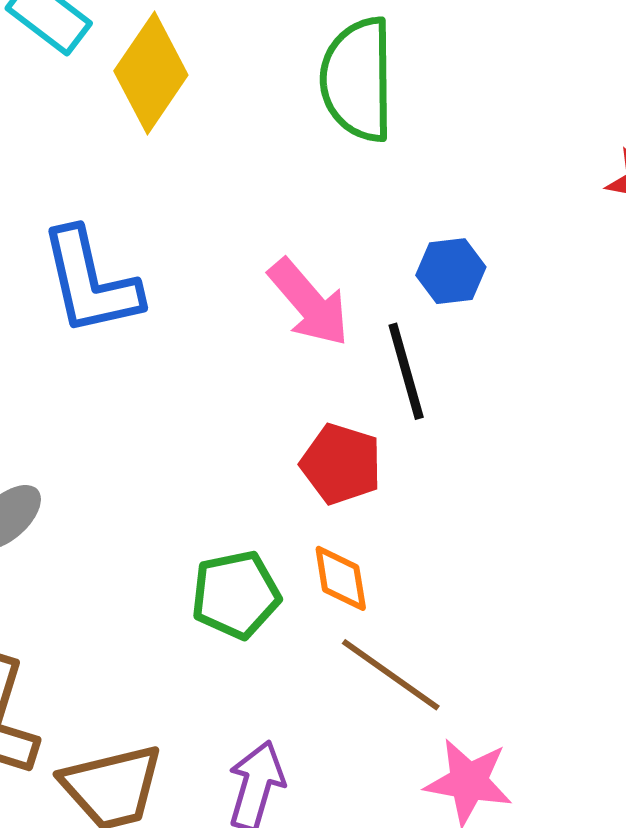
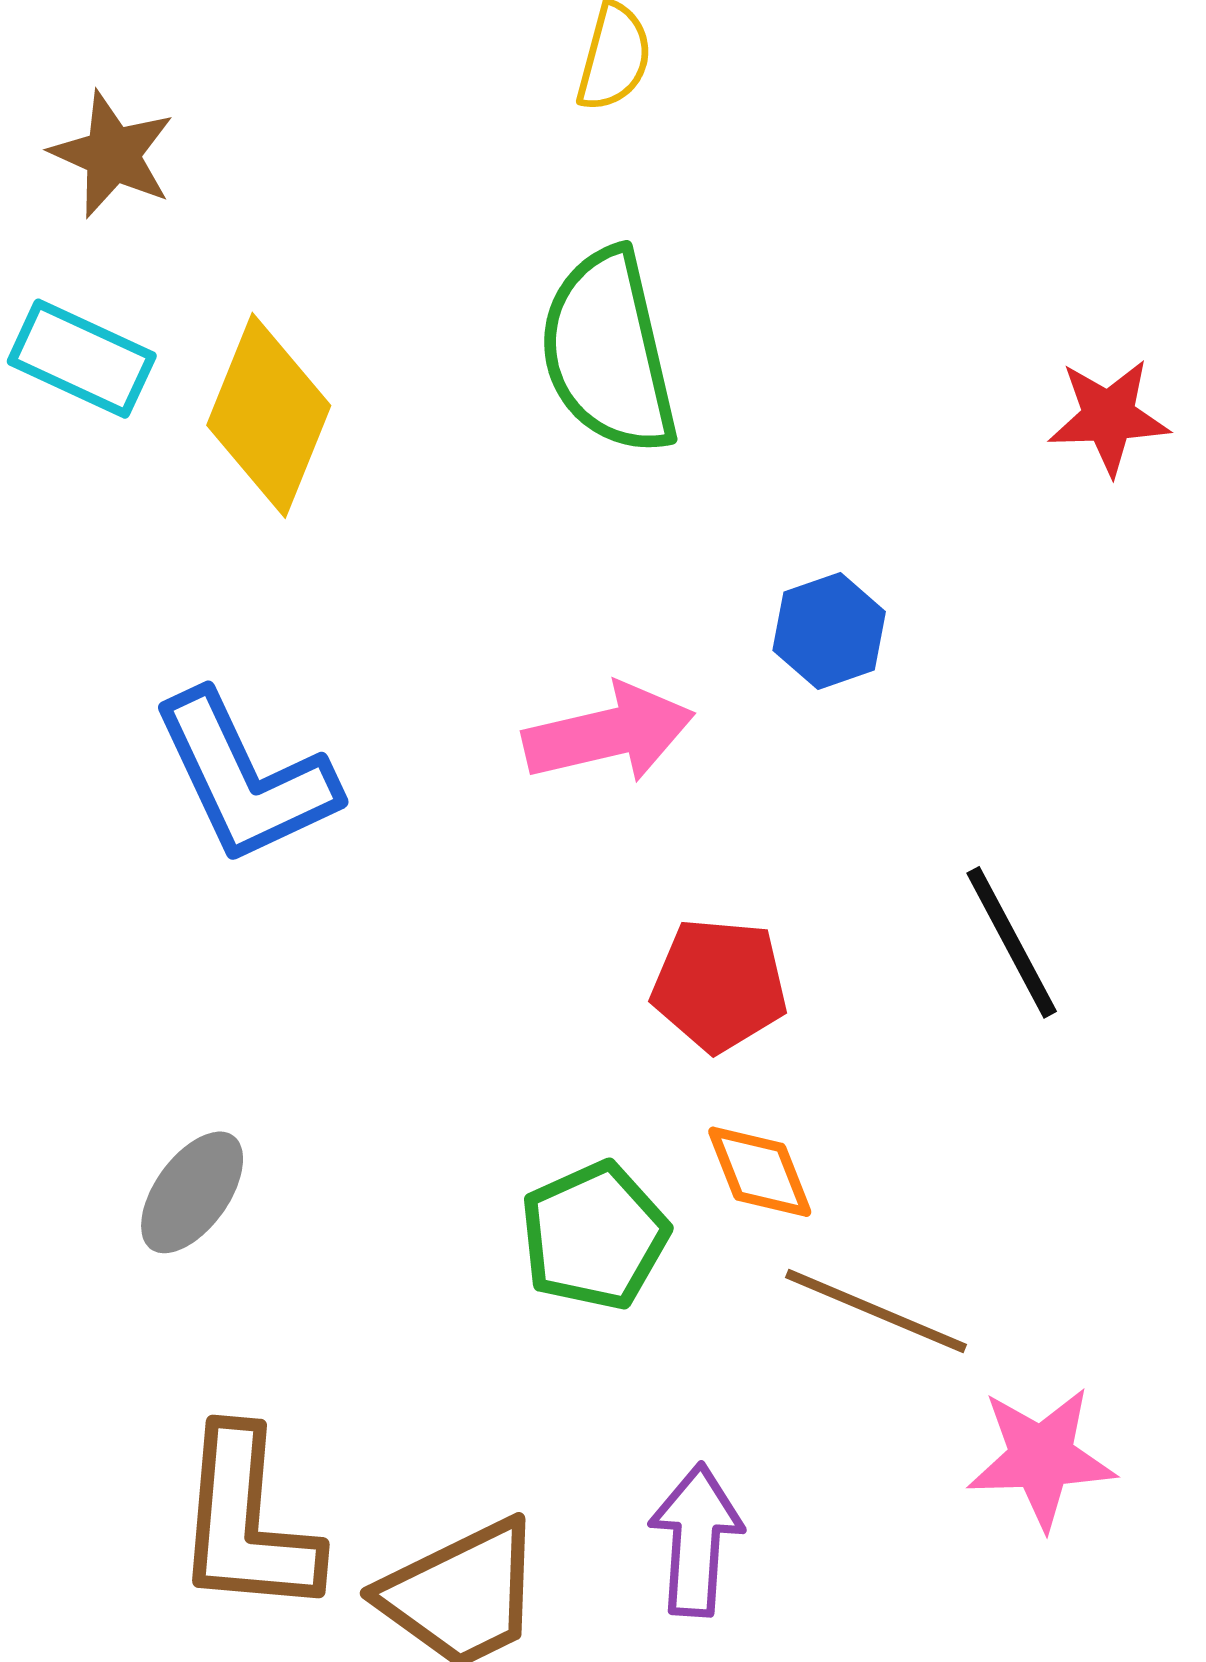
pink arrow: (309, 303) -> (609, 733), turned -50
black line: (406, 371) -> (1012, 942), moved

